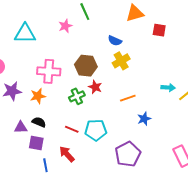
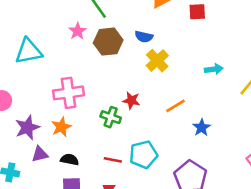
brown hexagon: (86, 66) -> (108, 42), moved
cyan arrow: (168, 88) -> (214, 69), moved
green cross: (77, 96) -> (111, 117), turned -35
purple triangle: (21, 127) -> (40, 154), moved

